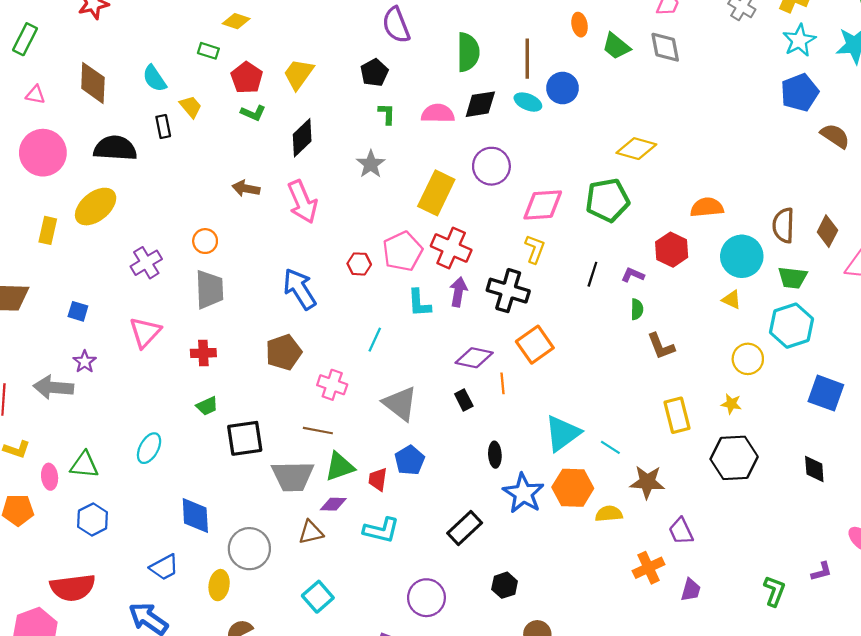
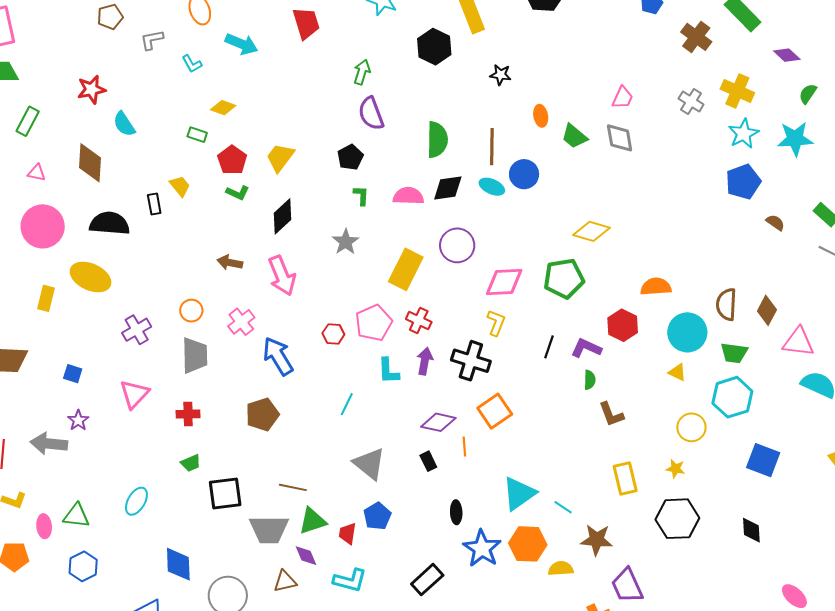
cyan semicircle: (154, 78) -> (124, 124), moved
brown semicircle: (835, 136) -> (775, 222), size x0.7
yellow ellipse: (96, 207) -> (91, 277), turned 63
red cross: (451, 248) -> (419, 321), size x0.7
purple L-shape: (633, 275) -> (586, 348), size x1.4
pink cross: (332, 385) -> (241, 322), moved, turned 32
purple diamond: (333, 504) -> (306, 556), turned 65
purple trapezoid: (681, 531) -> (627, 586), size x1.4

